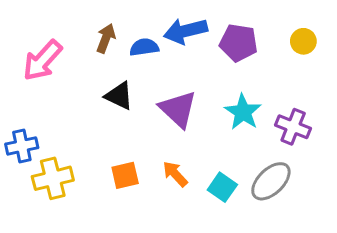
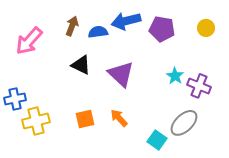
cyan star: (243, 112) -> (175, 76), moved, size x0.7
cyan square: (222, 187) -> (157, 140), moved

